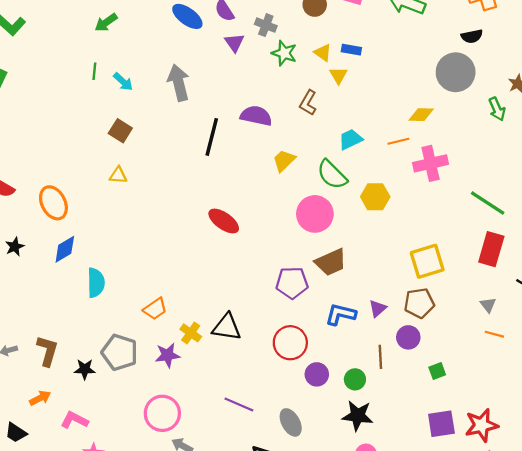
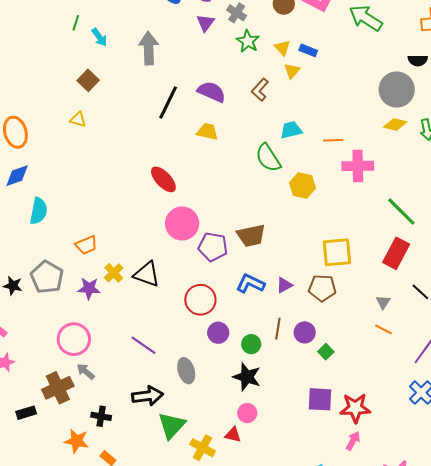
yellow diamond: (421, 115) -> (395, 125), moved
yellow trapezoid: (284, 161) -> (207, 132), moved, turned 45
pink circle: (315, 214) -> (182, 223), moved
purple circle: (408, 337) -> (305, 332), moved
green square: (437, 371) -> (326, 352), turned -35

